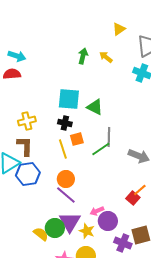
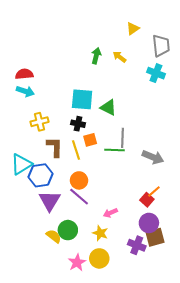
cyan arrow: (17, 56) -> (25, 91), moved
brown L-shape: (25, 146) -> (55, 147), moved
green line: (101, 149) -> (114, 150), turned 36
purple circle: (108, 221) -> (149, 223), moved
purple triangle: (70, 222) -> (50, 201), moved

